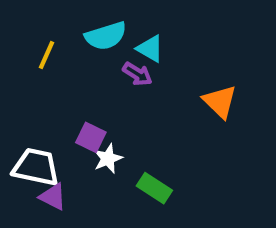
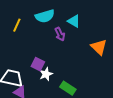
cyan triangle: (150, 49) -> (74, 21), moved
purple arrow: (137, 74) -> (60, 34), turned 32

